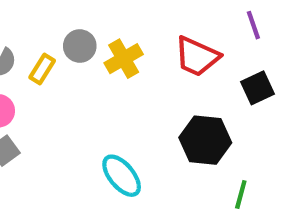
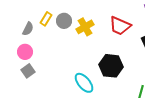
yellow rectangle: (42, 69) -> (46, 19), moved
black hexagon: (205, 140) -> (111, 66), moved

